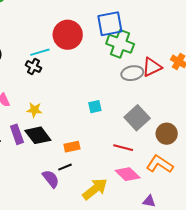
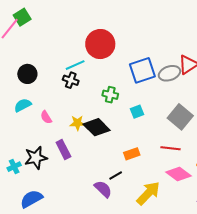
blue square: (110, 24) -> (142, 70), moved
green cross: (120, 44) -> (110, 95), moved, size x0.6
black diamond: (38, 135) -> (97, 127), moved
orange rectangle: (72, 147) -> (132, 154), moved

